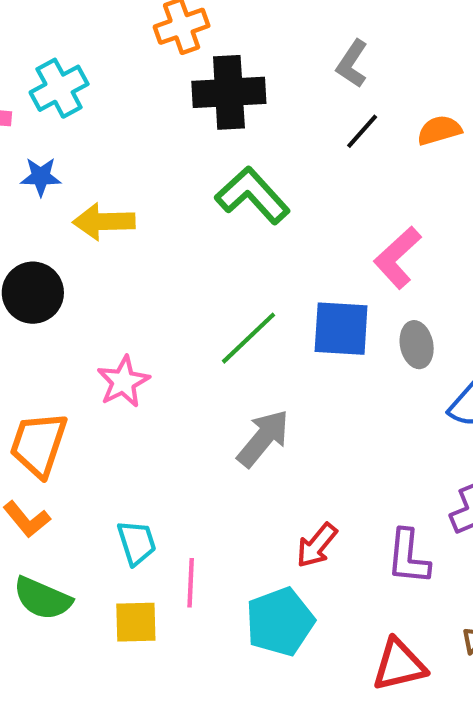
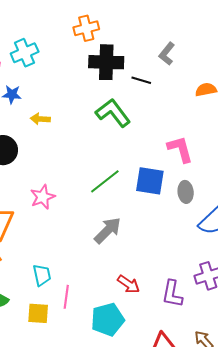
black line: (362, 131) -> (141, 80), moved, turned 60
yellow arrow: (104, 222) -> (40, 119), size x0.7
pink L-shape: (397, 258) -> (180, 149), turned 112
red arrow: (317, 545) -> (129, 284), turned -100

